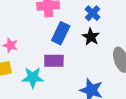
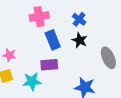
blue rectangle: (61, 33) -> (53, 40), turned -42

